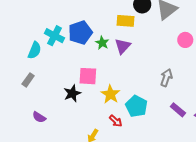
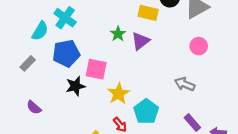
blue pentagon: (80, 33) -> (66, 53), moved
pink circle: (185, 40) -> (199, 46), moved
gray arrow: (166, 78) -> (185, 84), turned -96

